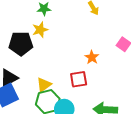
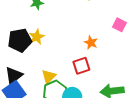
yellow star: (40, 30) -> (37, 37), moved

